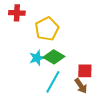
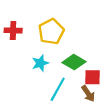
red cross: (17, 13) -> (13, 30), moved
green diamond: (54, 57) -> (74, 62), moved

